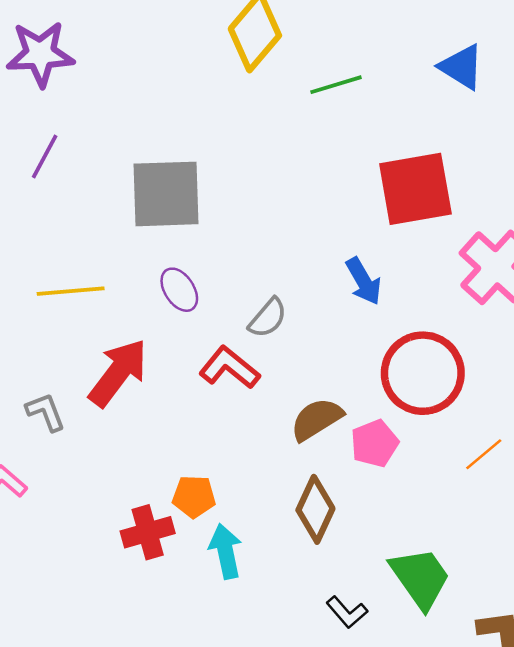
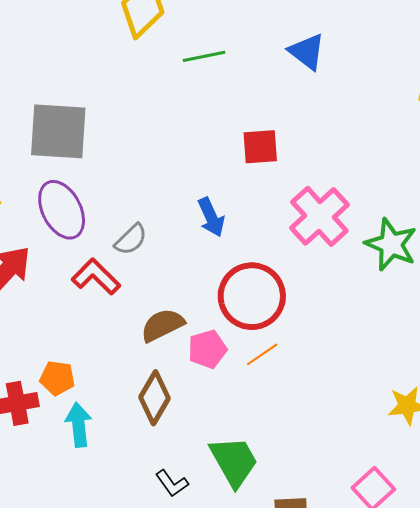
red square: (415, 189) -> (260, 147), size x0.6
purple ellipse: (179, 290) -> (62, 210), size x1.6
orange line: (484, 454) -> (262, 354), moved

